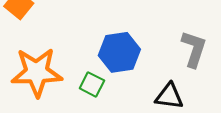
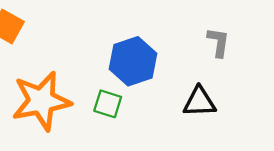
gray L-shape: (194, 49) -> (218, 42), size x0.7

